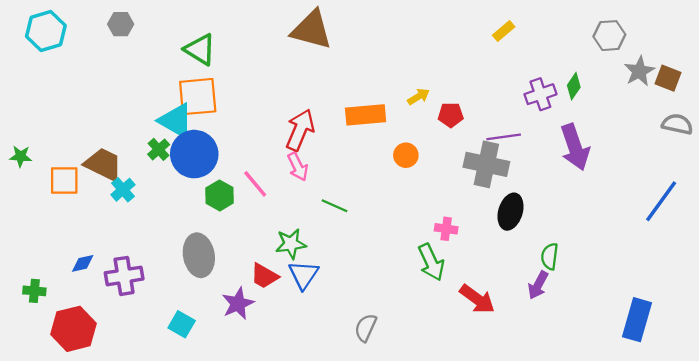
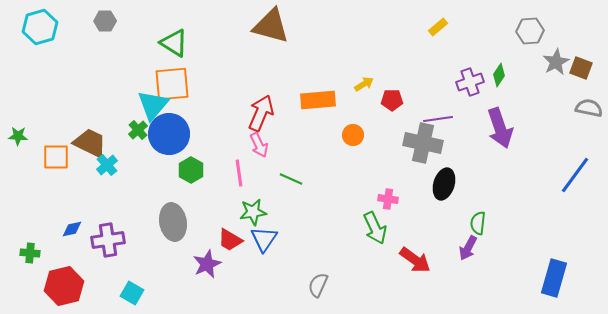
cyan triangle: (176, 121) -> (153, 105), turned 40
pink line: (255, 184) -> (239, 173), moved, turned 32
cyan square: (182, 324) -> (132, 293), moved

